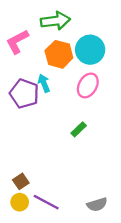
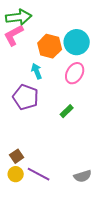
green arrow: (55, 21) -> (19, 17), moved
purple pentagon: (24, 94) -> (26, 97), moved

